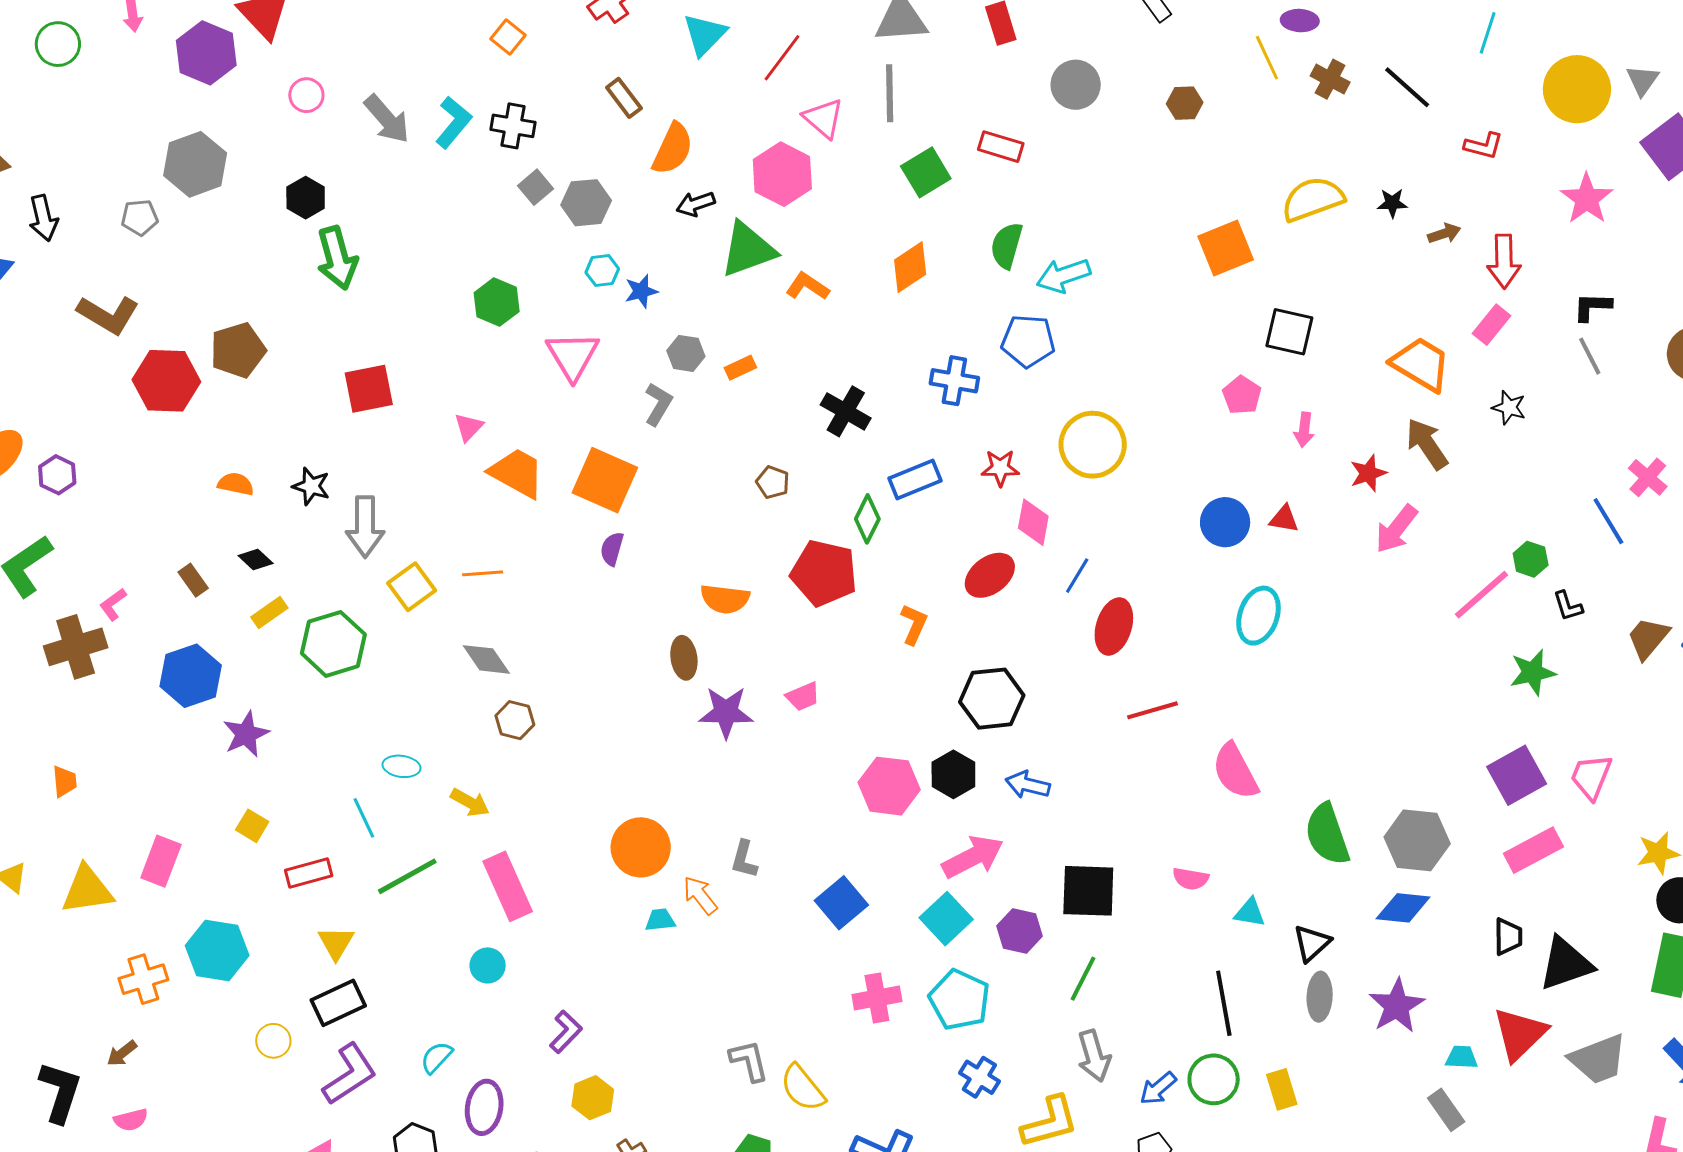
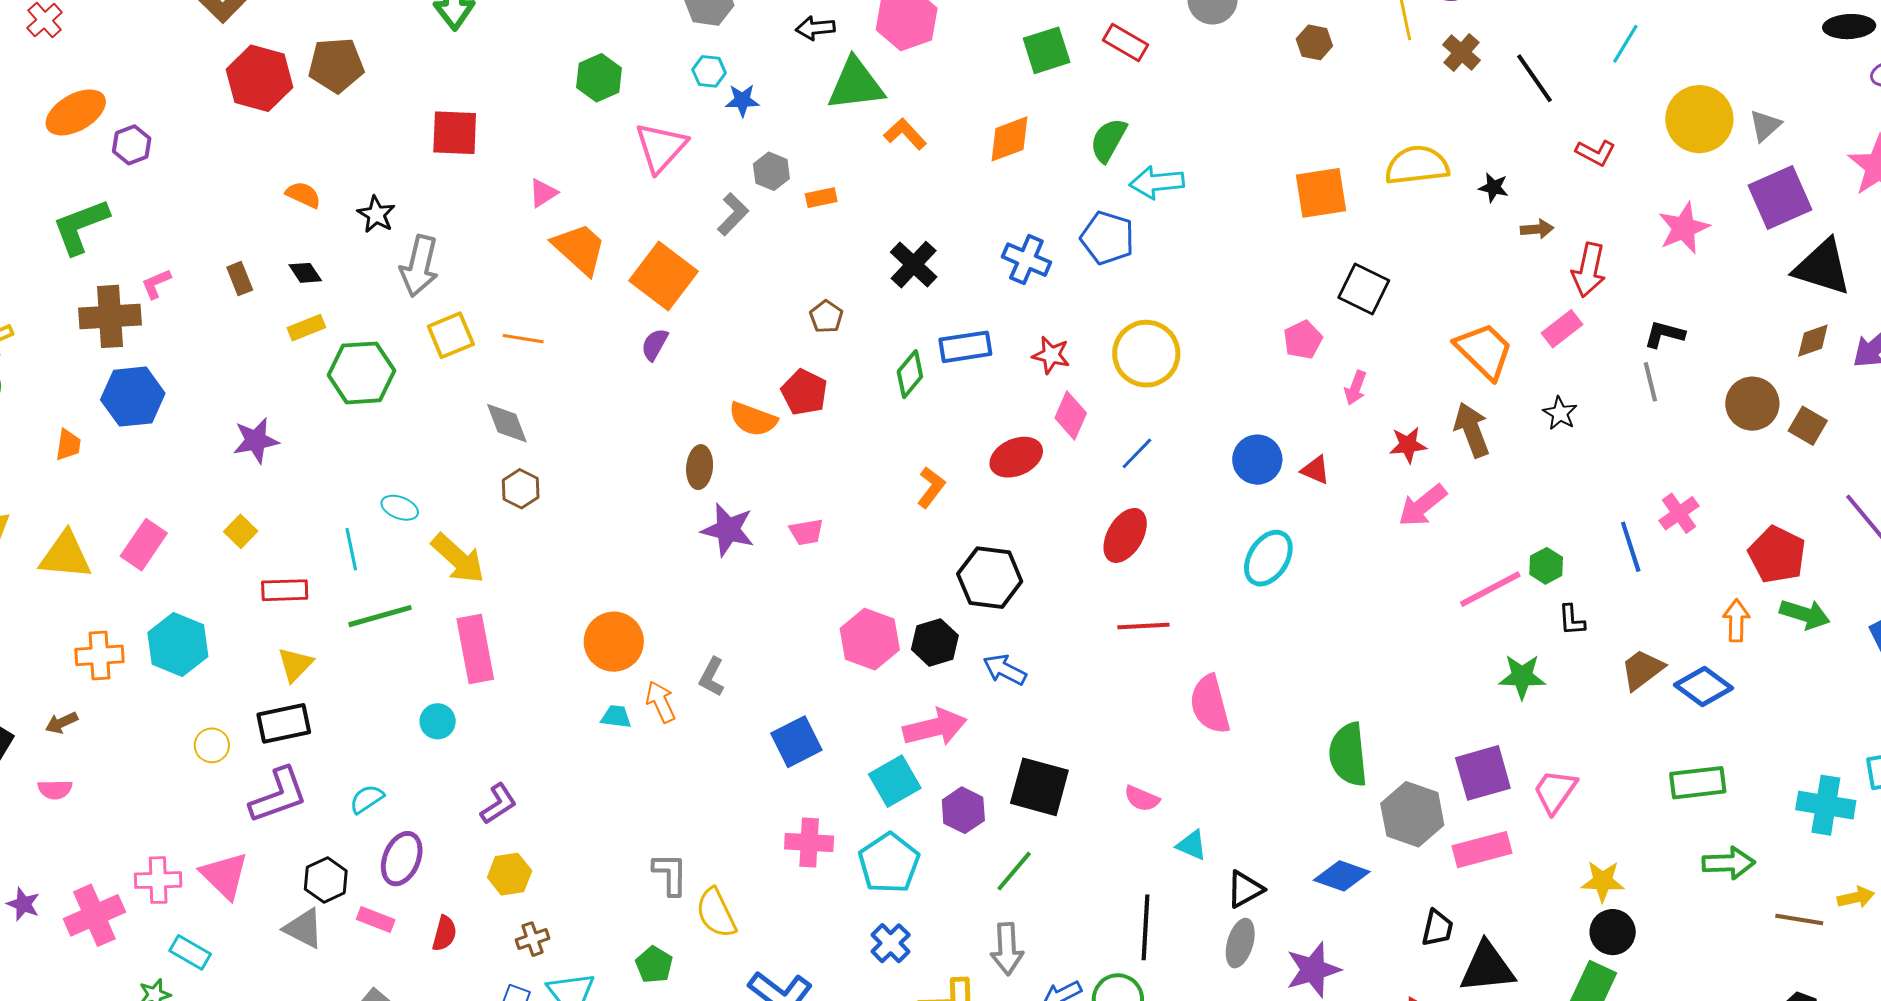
red pentagon: (824, 573) -> (804, 392), moved, size x0.7
blue line: (1077, 576) -> (1137, 453), moved
blue hexagon: (191, 676) -> (133, 397), moved
yellow arrow: (470, 802) -> (458, 559), size x1.5
green semicircle: (1327, 834) -> (1348, 755), moved
gray hexagon: (1417, 840) -> (1412, 814), moved

